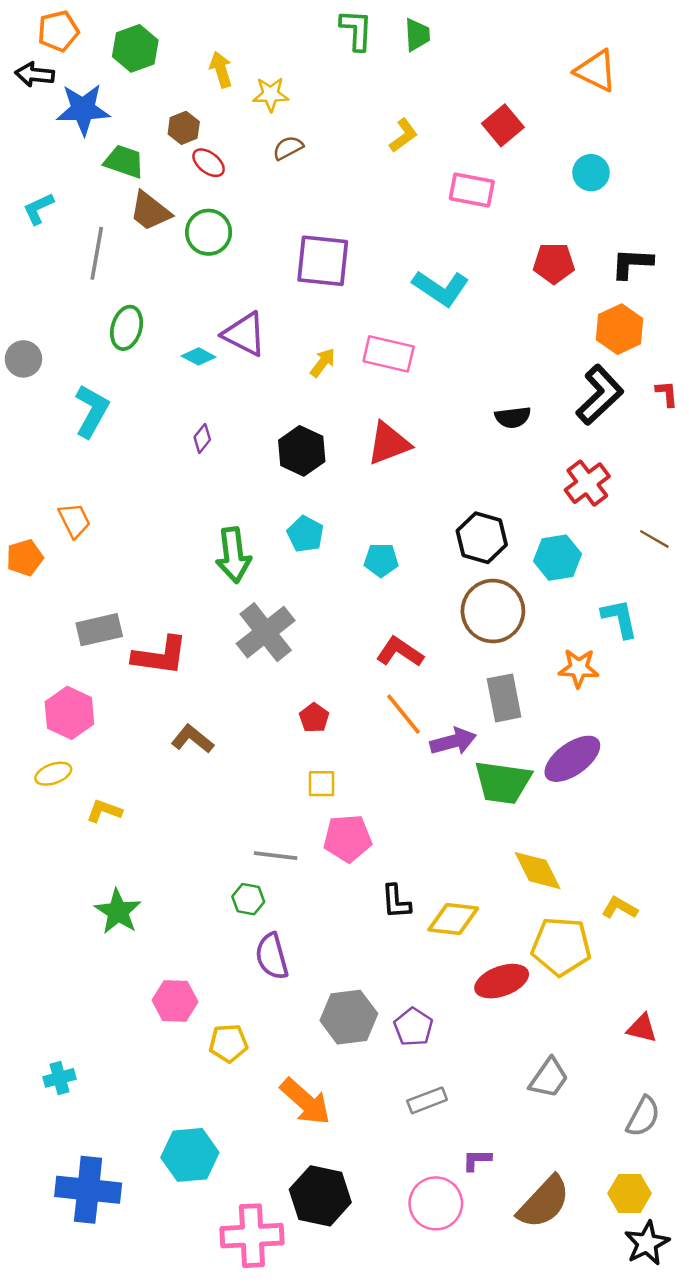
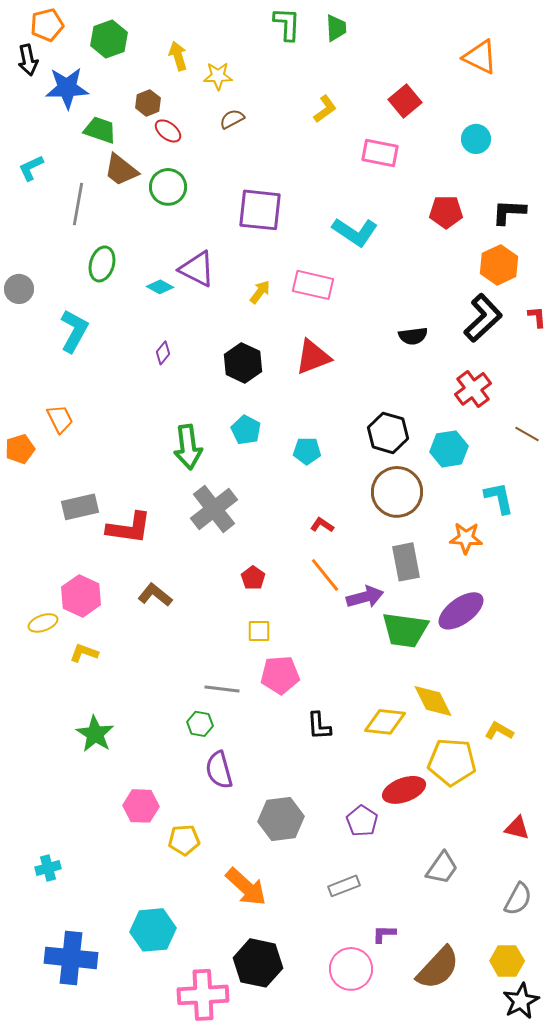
black arrow: (35, 75) -> (28, 60), turned -108
red L-shape: (400, 652) -> (322, 525), size x0.6
pink hexagon: (69, 713) -> (81, 596), moved
yellow diamond: (453, 919) -> (385, 722), moved
purple pentagon: (413, 1027) -> (362, 821), moved

